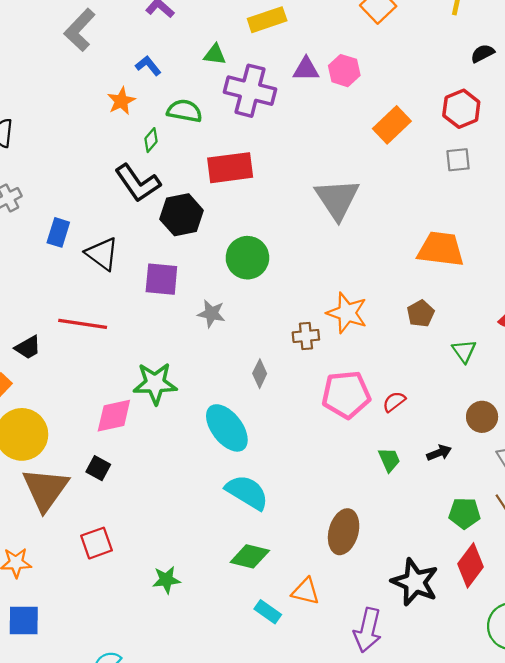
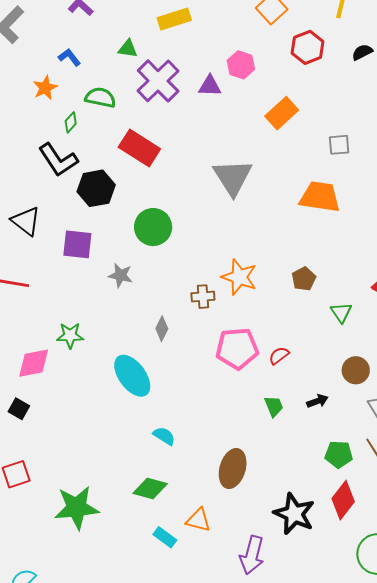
purple triangle: (306, 69) -> (210, 86), moved
purple cross: (250, 91) -> (158, 81), turned 30
red hexagon: (461, 109) -> (308, 47), moved
red rectangle: (230, 168) -> (139, 148), turned 39
orange trapezoid: (441, 249) -> (320, 197), moved
green star: (155, 383) -> (70, 335), size x0.7
cyan semicircle: (247, 492) -> (164, 436), moved, size x0.6
green star: (166, 580) -> (77, 508), size x1.8

